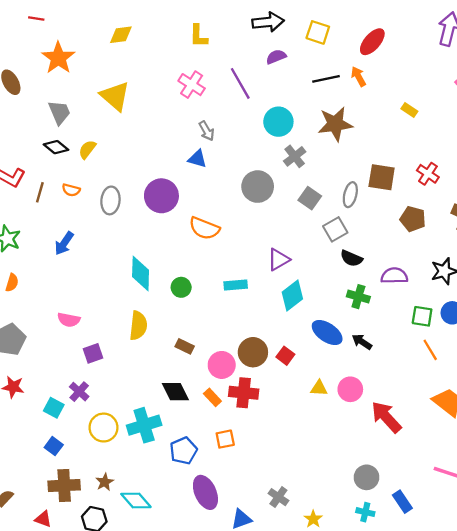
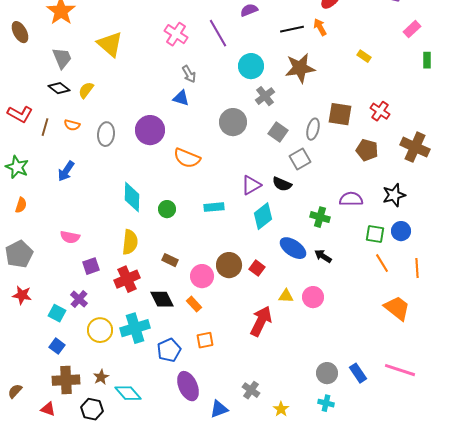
black semicircle: (351, 258) -> (282, 184), moved
red cross: (244, 393) -> (127, 279), moved, turned -30
red arrow: (386, 417) -> (261, 321), moved, turned 68
blue rectangle: (402, 502) -> (358, 373), moved

